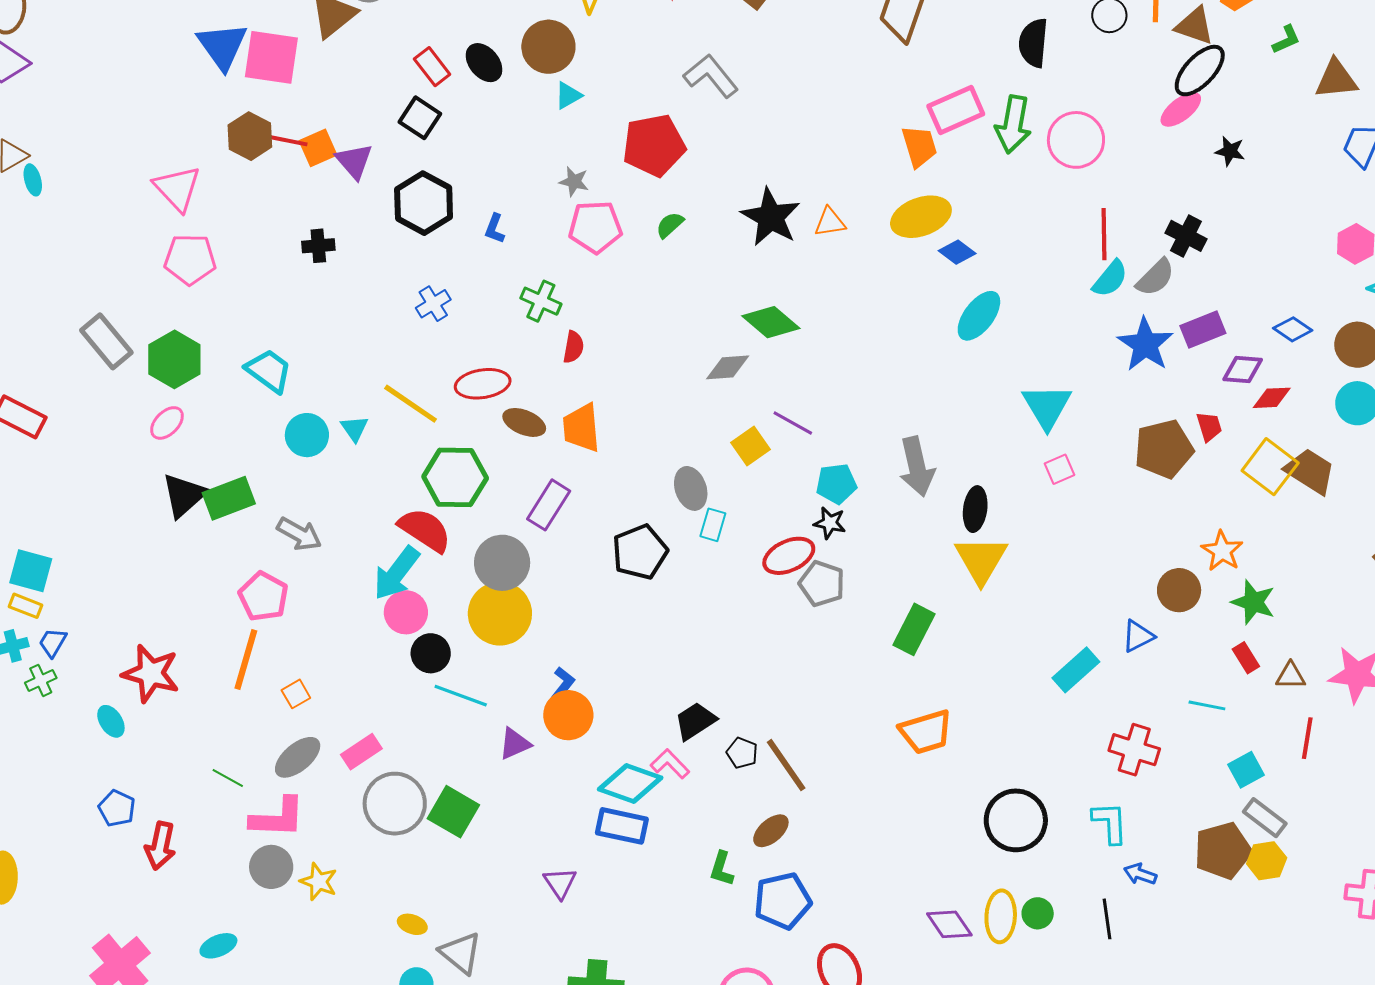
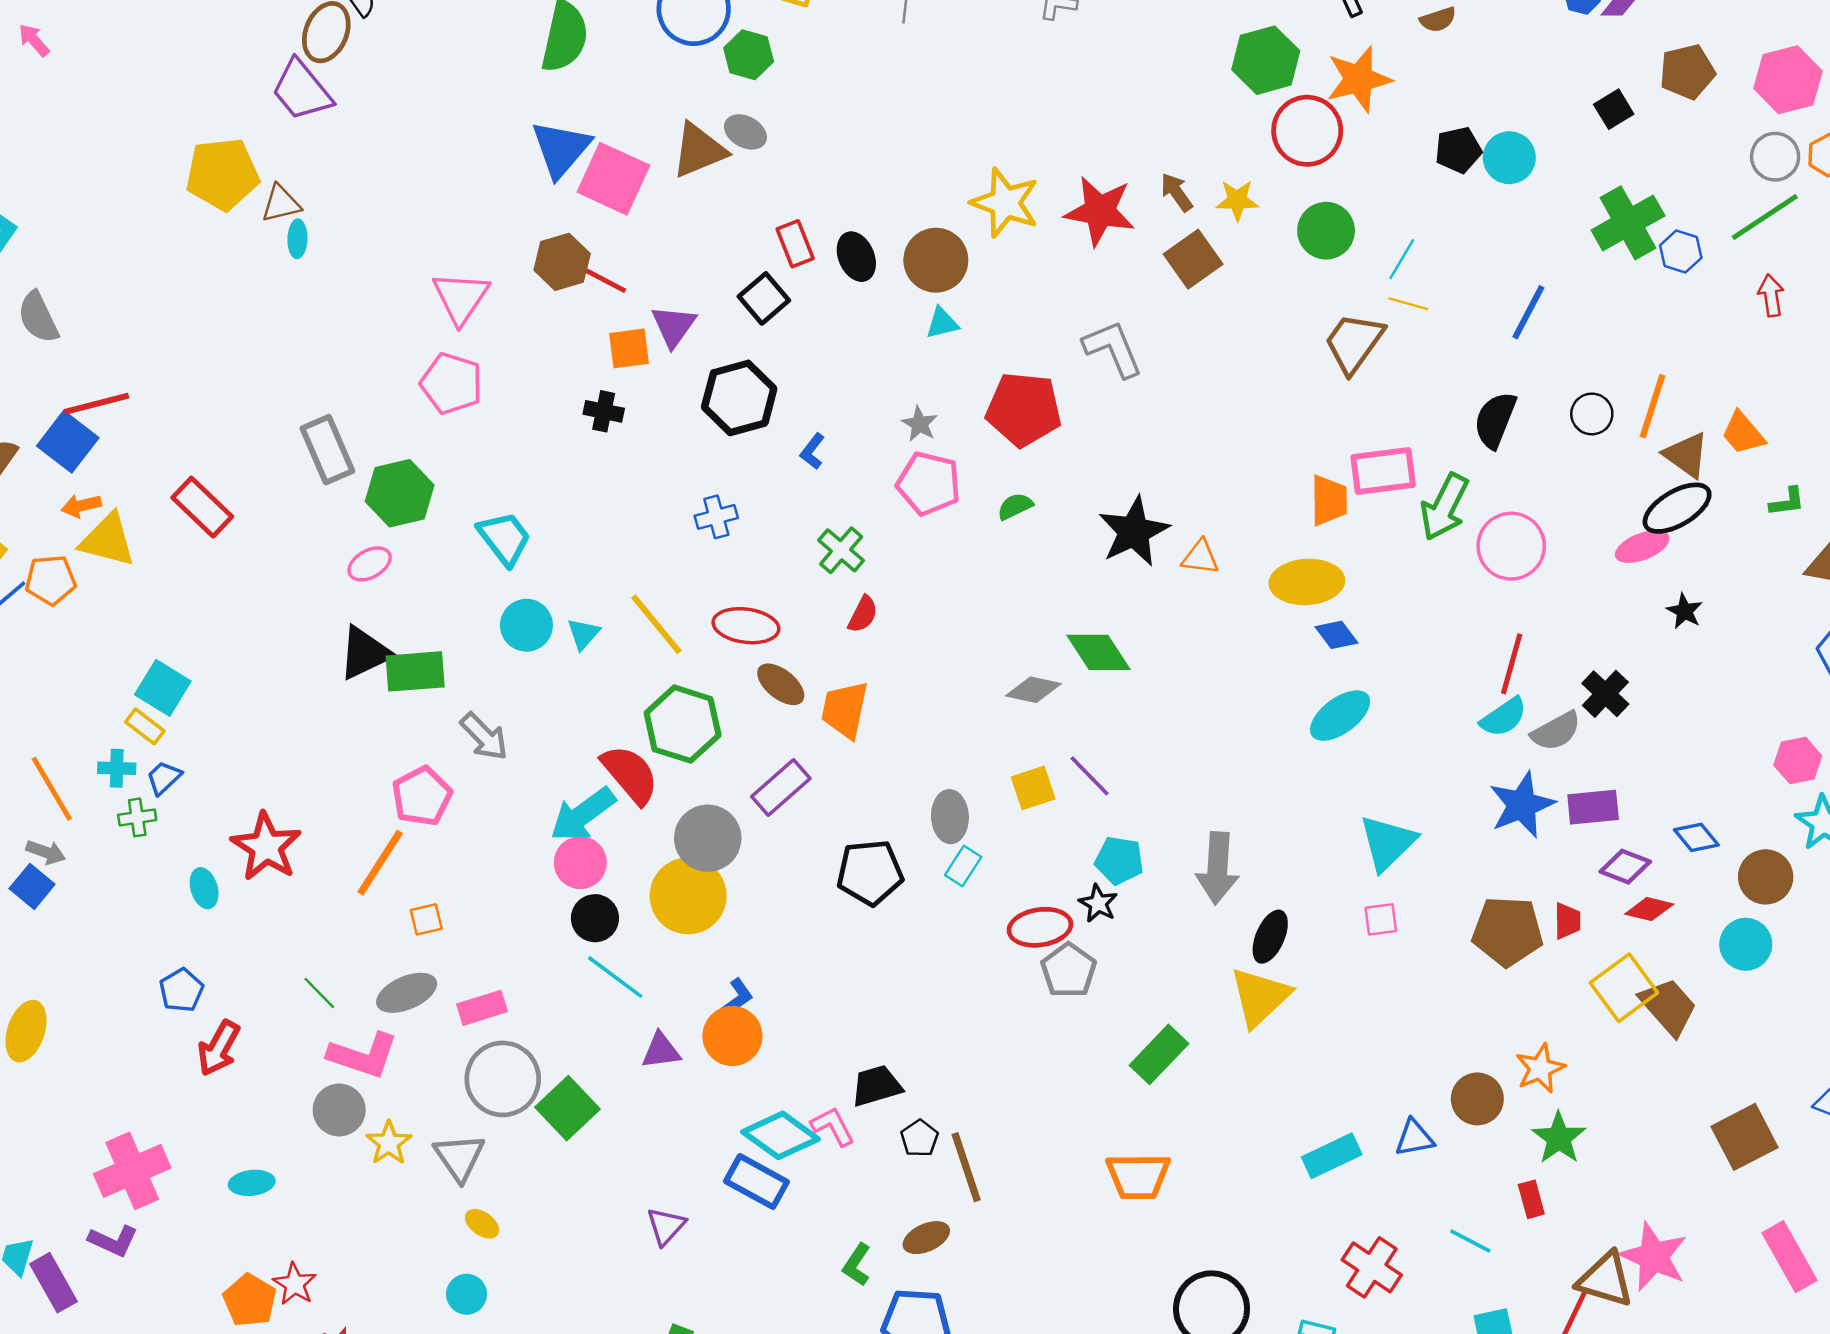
orange square: (318, 148) -> (629, 348), moved
brown triangle: (1291, 676) -> (1605, 1280), moved, size x1.6
gray triangle: (461, 953) -> (459, 1157), moved

